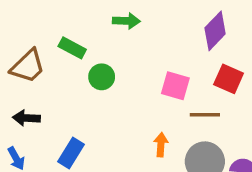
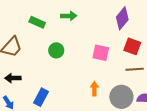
green rectangle: (72, 48) -> (37, 22), moved
brown line: (205, 115) -> (135, 69), moved

